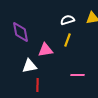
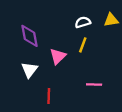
pink triangle: (45, 50) -> (58, 56), turned -35
white triangle: (29, 66) -> (29, 70), moved, turned -42

